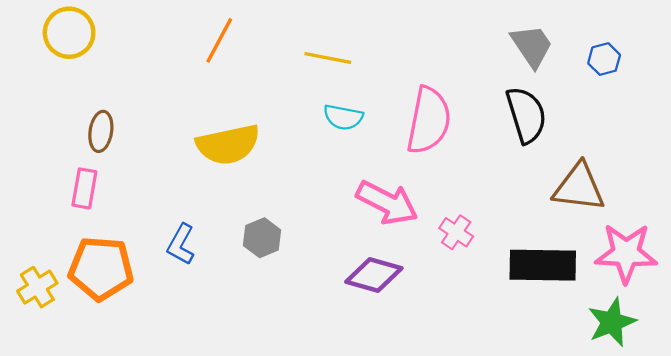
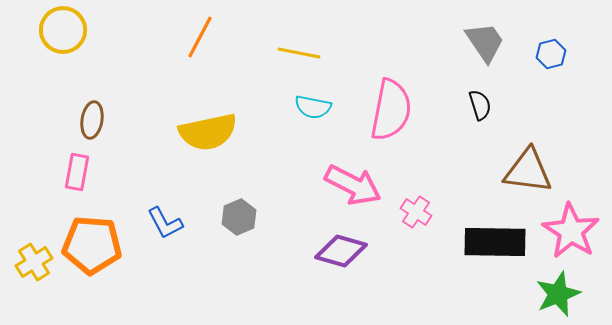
black semicircle: (526, 115) -> (480, 105), size x0.6
blue L-shape: (181, 244) -> (165, 223), turned -57
pink star: (626, 253) -> (571, 231), turned 30

